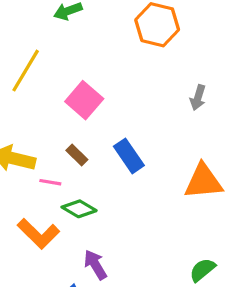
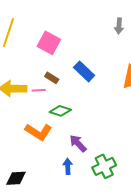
pink line: (50, 182) -> (39, 90), moved

